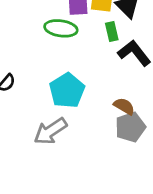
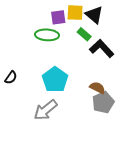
green rectangle: (112, 32) -> (84, 34), turned -32

